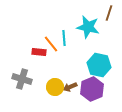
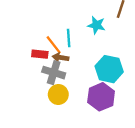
cyan star: (88, 27) -> (96, 25), size x0.7
gray cross: (22, 79) -> (54, 73), moved
brown arrow: (70, 87) -> (61, 58), moved, turned 32

